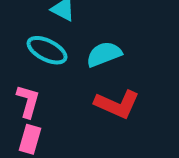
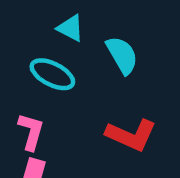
cyan semicircle: (104, 54) -> (122, 55), moved, turned 81

